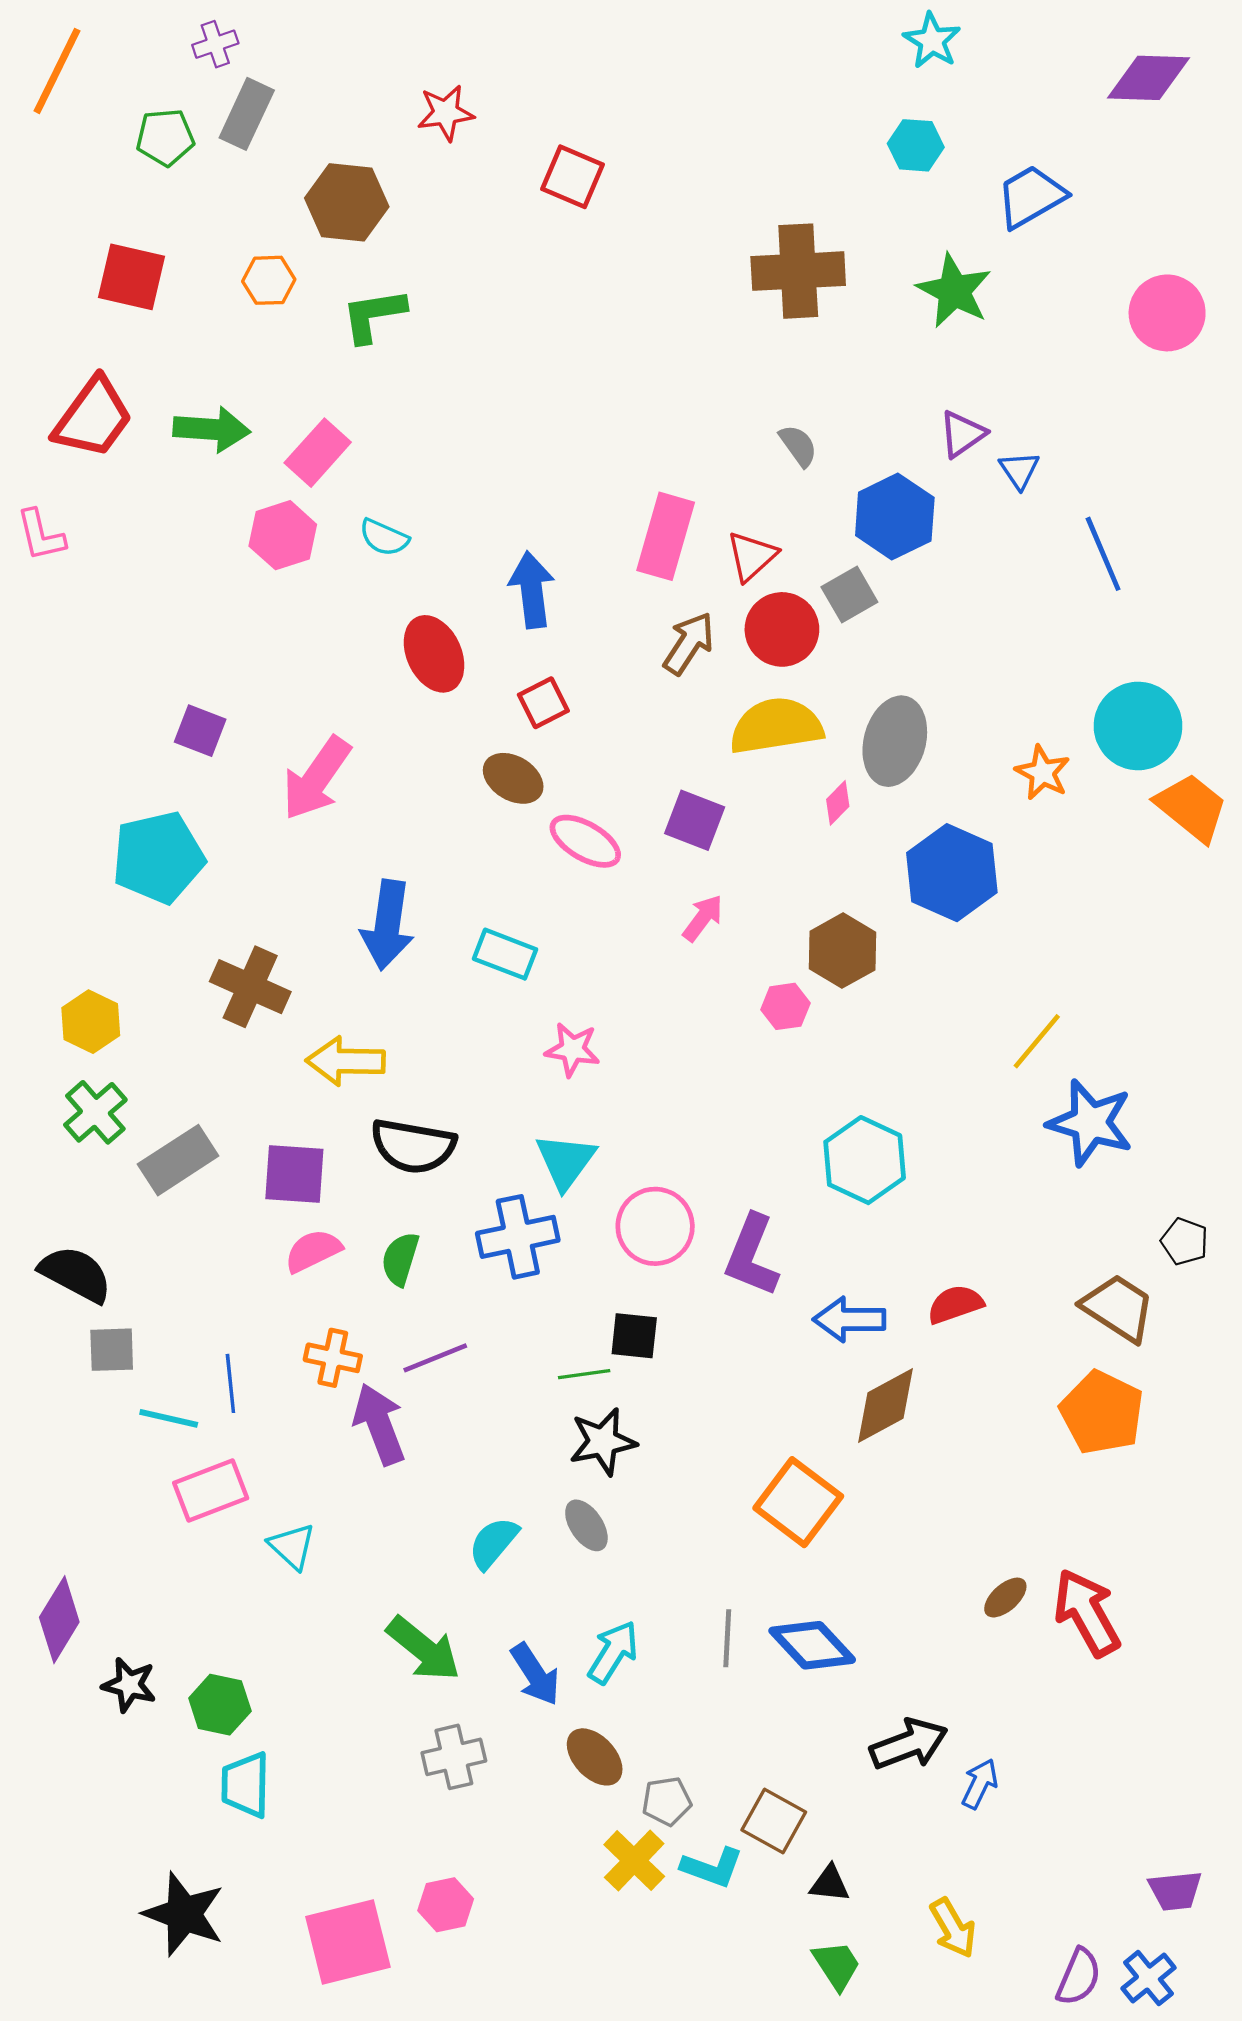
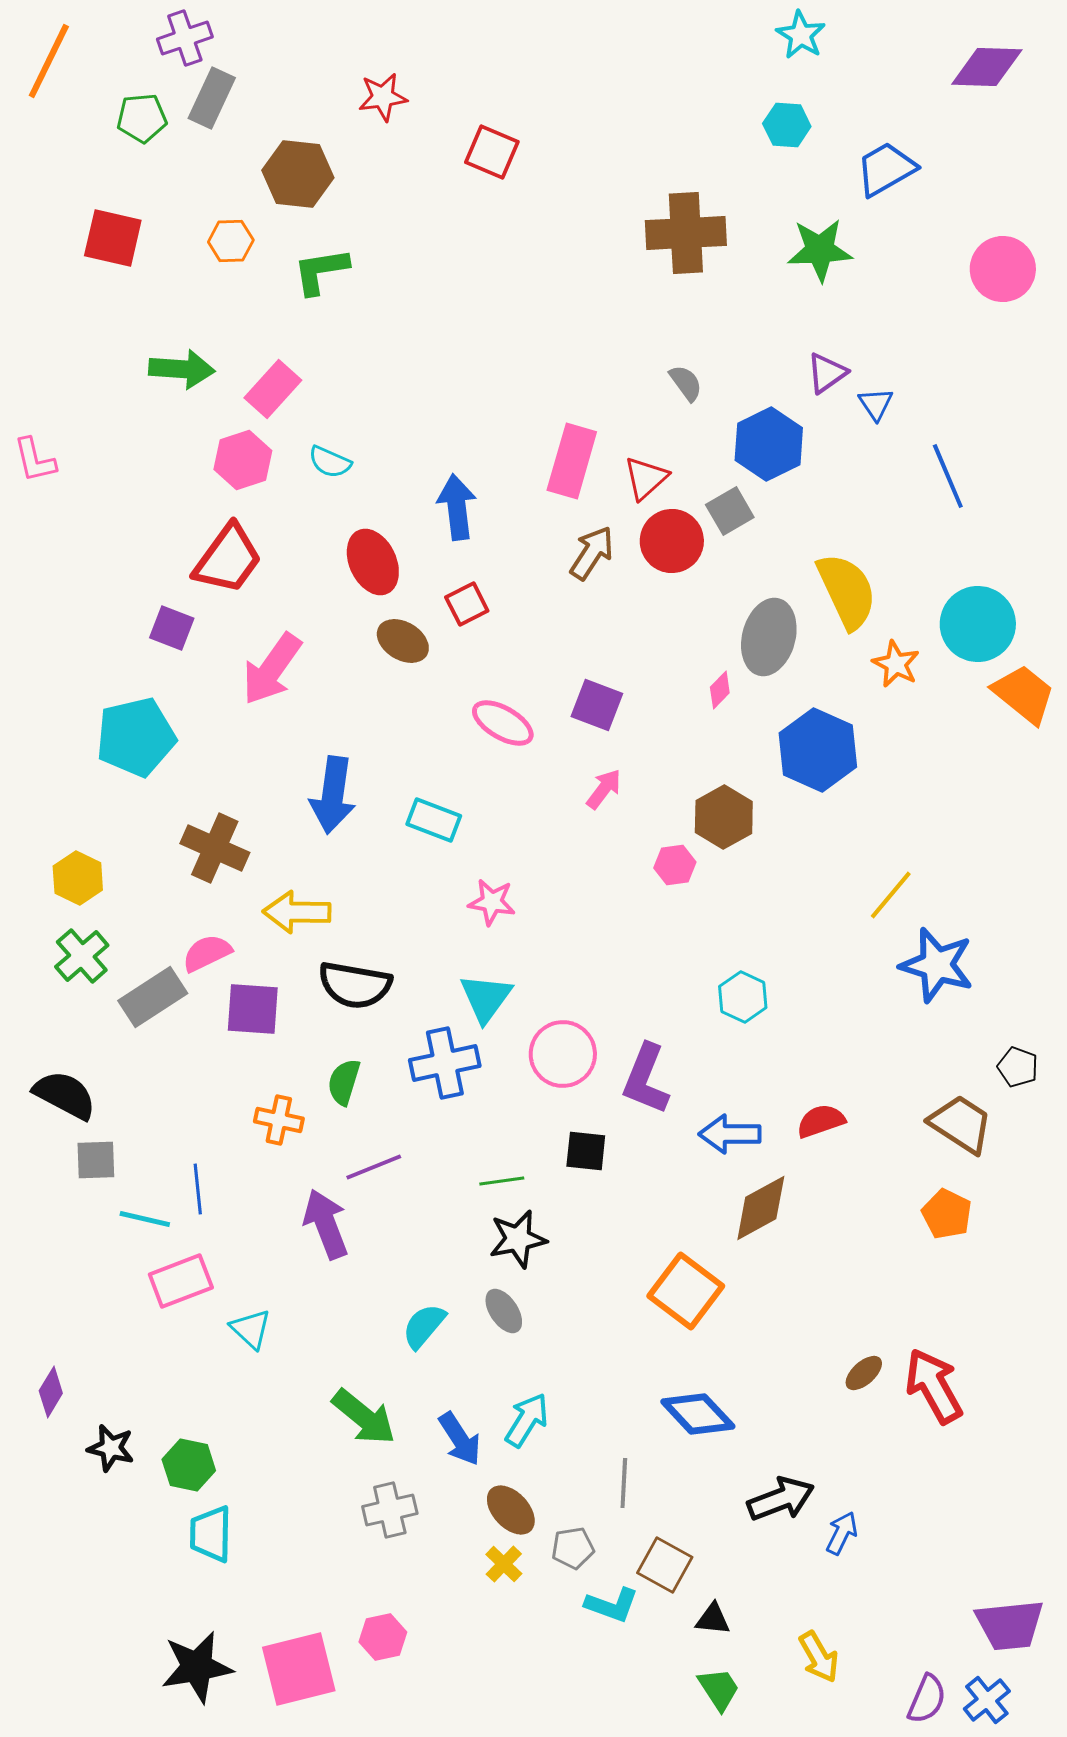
purple cross: (215, 44) -> (185, 38), size x1.4
green star: (954, 291) -> (820, 250), turned -30
red trapezoid: (93, 418) -> (228, 559), moved
yellow semicircle: (776, 726) -> (847, 591), moved, turned 74
brown ellipse: (513, 778) -> (403, 641), moved
cyan hexagon: (865, 1160) -> (743, 997), size x0.7
pink semicircle: (313, 1251) -> (207, 953), moved
black square: (634, 1336) -> (586, 1151), moved
orange cross: (333, 1358) -> (279, 1120), moved
orange pentagon: (1102, 1413) -> (947, 1214), size x0.7
purple diamond: (59, 1620) -> (51, 1392), size x0.7
gray line: (727, 1638) -> (624, 1483), moved
yellow cross: (634, 1861) -> (504, 1564), moved, size x0.7
purple trapezoid: (1175, 1891) -> (1010, 1625), size x1.5
black star: (184, 1914) -> (197, 1667), moved, turned -30

